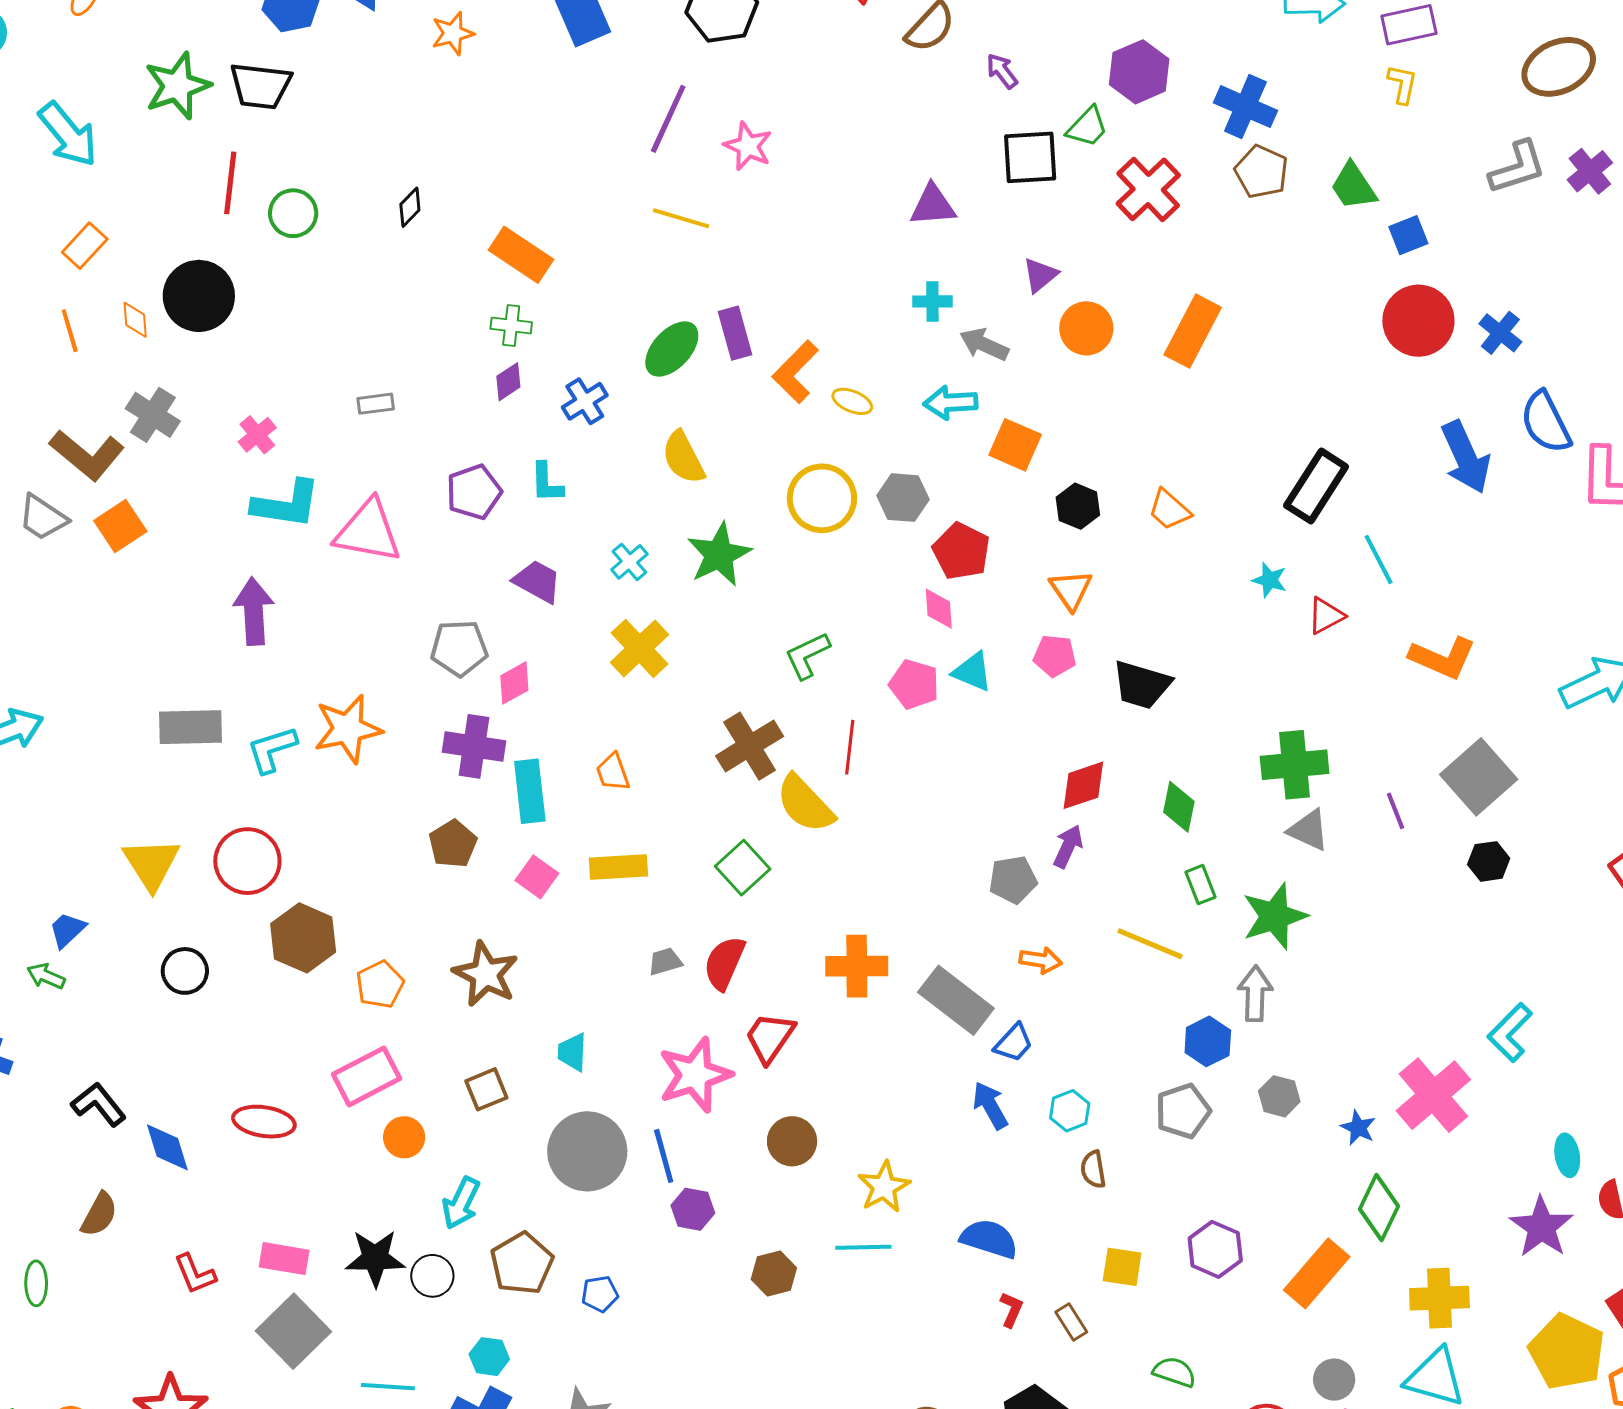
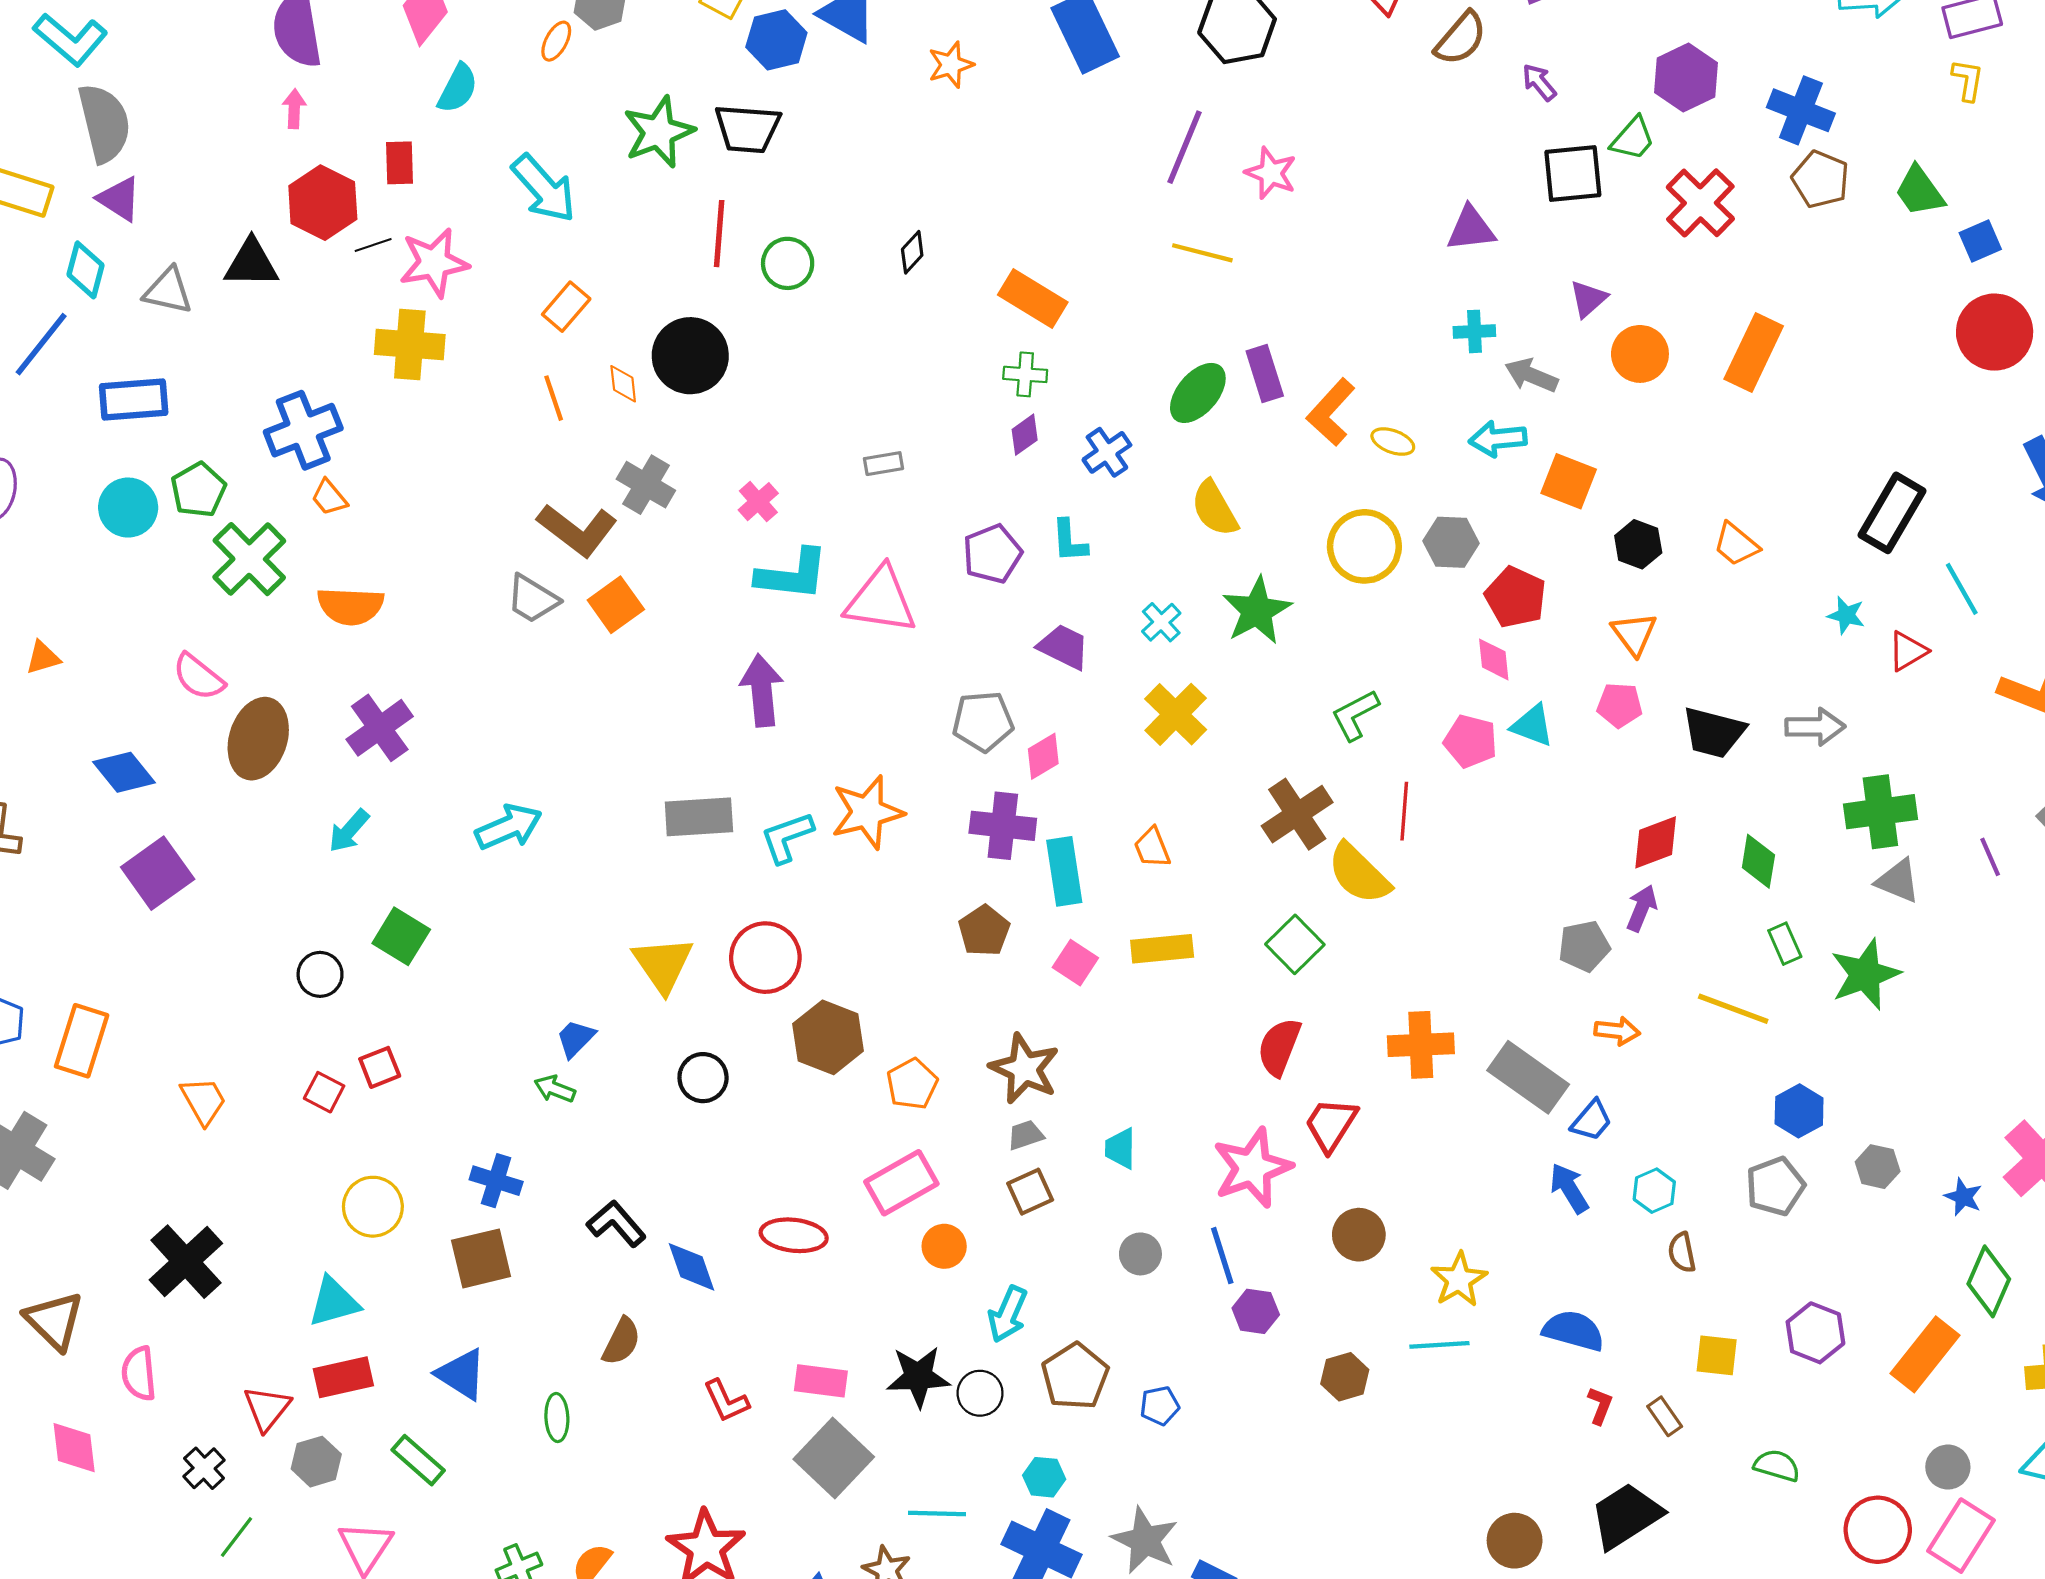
gray trapezoid: (665, 961) -> (1026, 1135), moved
gray arrow: (1255, 994) -> (1815, 727), moved, turned 90
gray circle: (587, 1151) -> (1140, 1254), size x0.5

